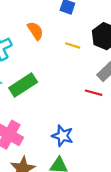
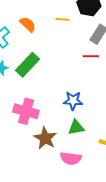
orange semicircle: (35, 31) -> (28, 24), moved

